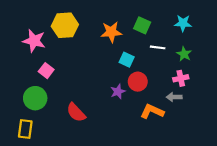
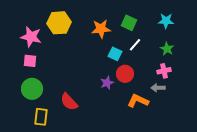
white line: (158, 47) -> (135, 45), moved, turned -56
pink square: (46, 71) -> (30, 61), moved, turned -32
yellow rectangle: (25, 129) -> (41, 117), moved

